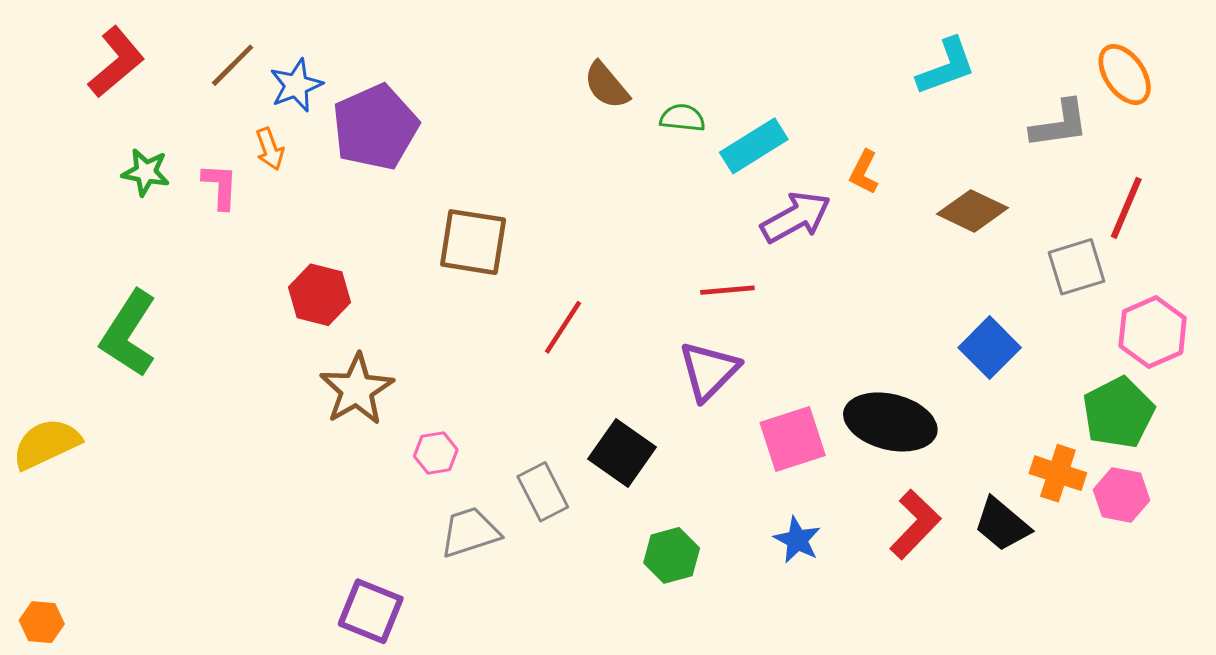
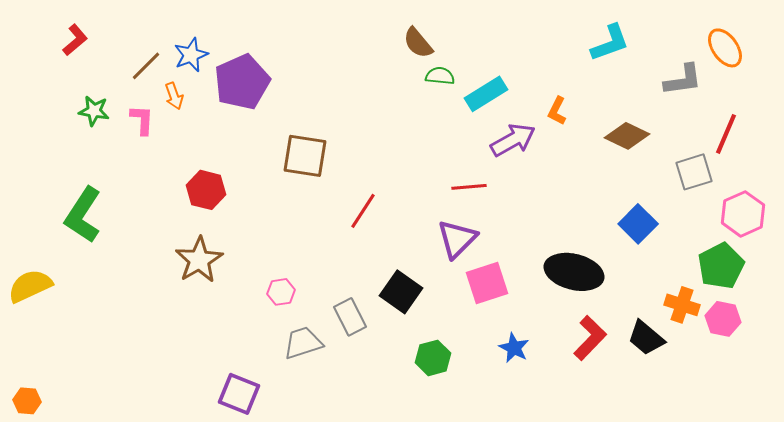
red L-shape: (116, 62) -> (75, 40), size x0.7
brown line: (233, 65) -> (146, 66), moved
brown semicircle: (606, 85) -> (418, 43), moved
brown star: (357, 389) -> (199, 260), moved
pink square: (793, 439) -> (487, 283), moved

